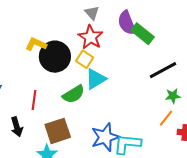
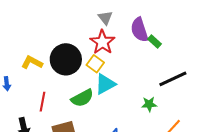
green rectangle: (143, 34) -> (155, 41), size x0.6
yellow L-shape: (36, 44) -> (32, 62), moved
green star: (173, 96) -> (149, 104), moved

